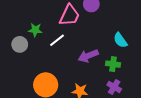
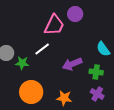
green star: (35, 30) -> (22, 63), moved

